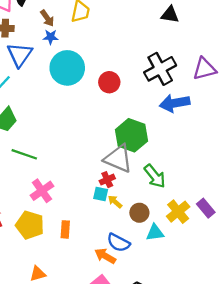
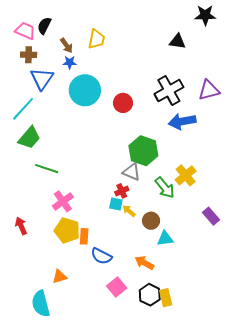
gray triangle: (118, 159) -> (132, 172), size x0.7
yellow cross: (178, 212) -> (186, 175), moved
yellow pentagon: (30, 225) -> (67, 230), moved
blue semicircle: (118, 243) -> (101, 256), moved
orange arrow: (105, 256) -> (144, 263), moved

